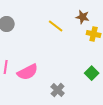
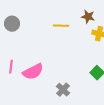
yellow line: (56, 26) -> (61, 26), turned -35

